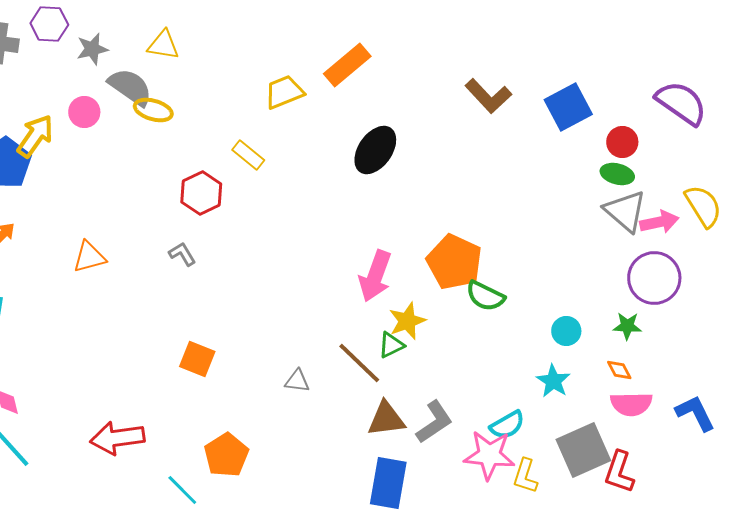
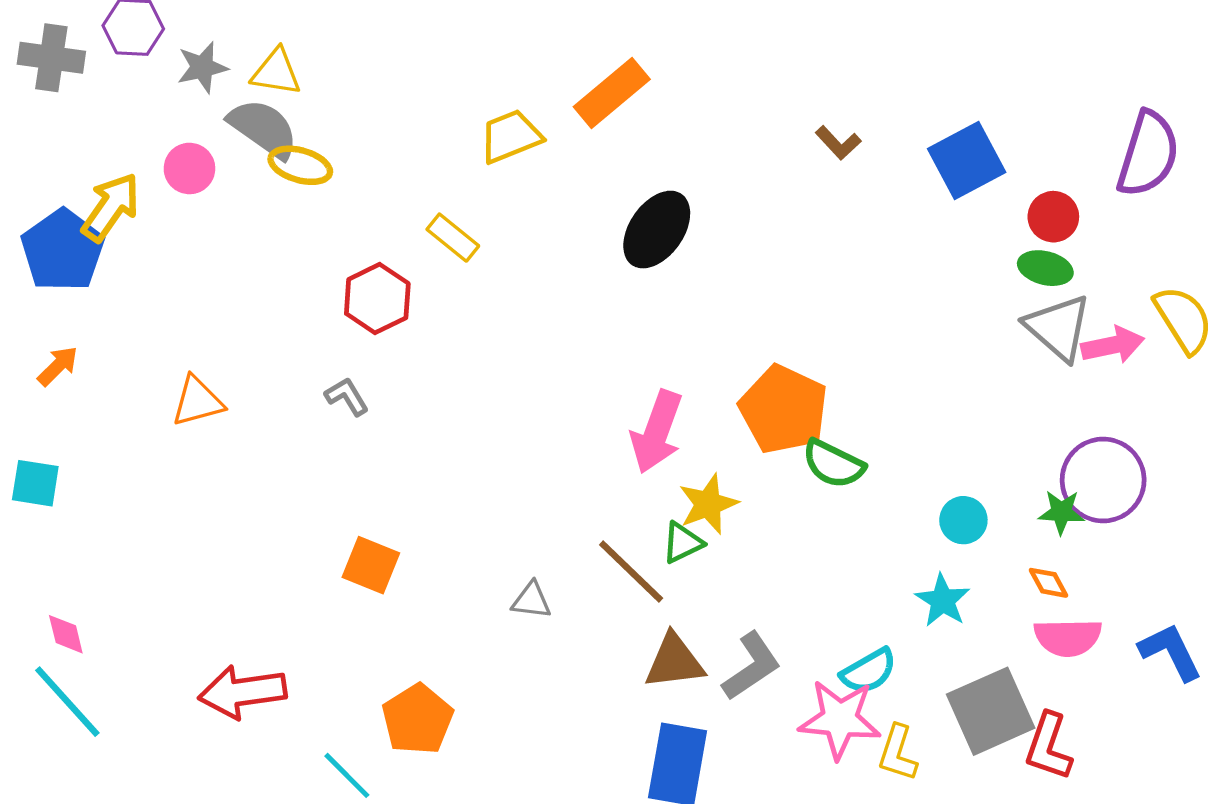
yellow triangle: (163, 45) -> (276, 72), moved
brown L-shape: (488, 96) -> (838, 143), size x0.6
purple semicircle: (681, 103) -> (1148, 154), turned 72
purple circle: (654, 278) -> (1103, 480), moved

